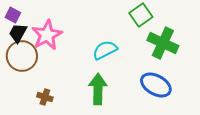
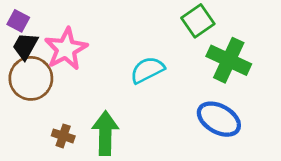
green arrow: (98, 89) -> (105, 133), moved

